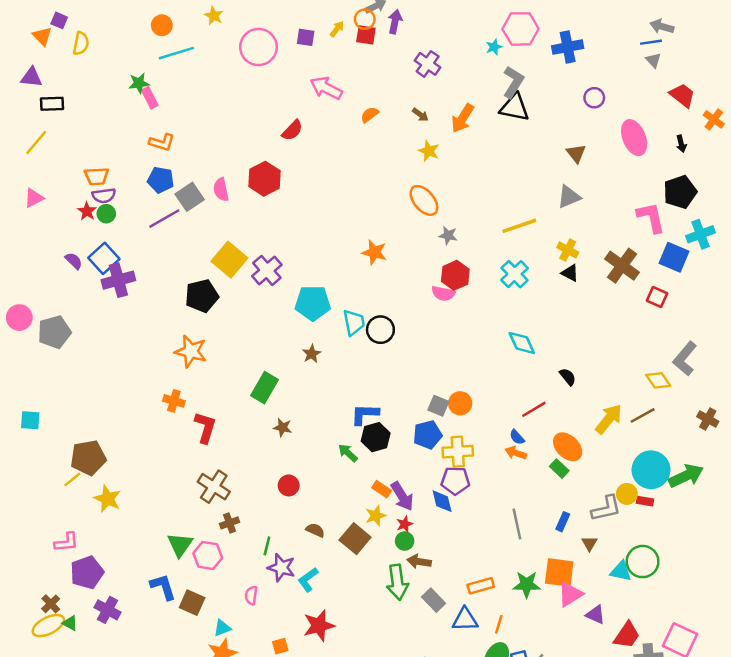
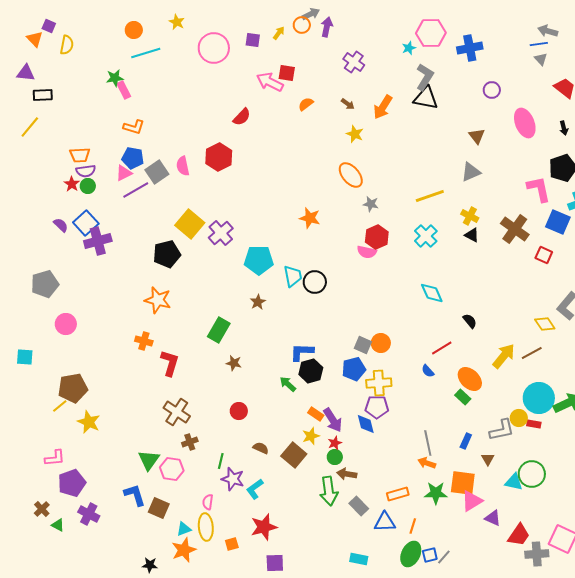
red square: (366, 35) -> (287, 73), moved
pink triangle: (34, 198) -> (124, 173), moved
pink circle: (19, 318) -> (66, 324), moved
orange arrow: (516, 453) -> (427, 463), moved
yellow ellipse: (48, 626) -> (206, 527), moved, turned -68

